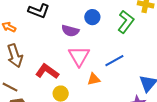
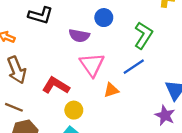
green L-shape: (126, 22) -> (143, 35), moved

